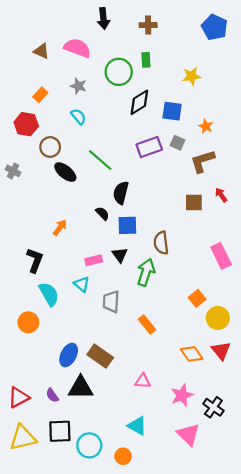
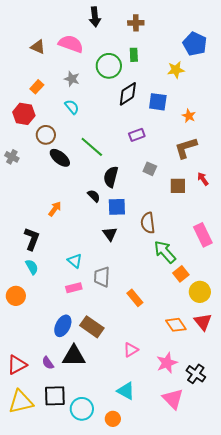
blue pentagon: (215, 27) -> (195, 44), moved
gray square: (177, 143) -> (150, 169), moved
purple rectangle: (149, 147) -> (137, 135), size x0.7
pink rectangle: (94, 260) -> (74, 288), moved
green arrow: (146, 272) -> (165, 252), moved, turned -60
cyan semicircle: (49, 294) -> (32, 267), moved, size x0.7
orange circle: (28, 322) -> (16, 296), moved
pink triangle: (143, 381) -> (131, 350), turned -35

